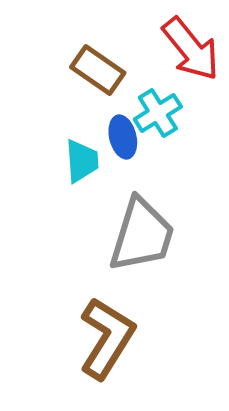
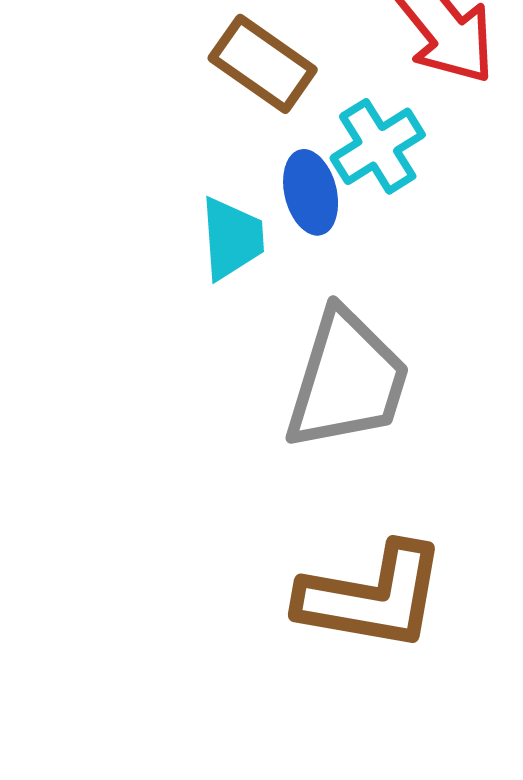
brown L-shape: (107, 338) -> (372, 597), moved, turned 68

